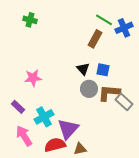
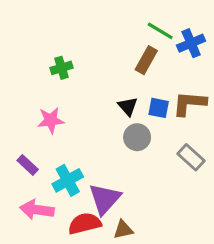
green cross: (30, 20) -> (62, 68), moved, turned -32
brown L-shape: (109, 93) -> (189, 103), moved
pink arrow: (24, 136) -> (37, 210), turned -50

